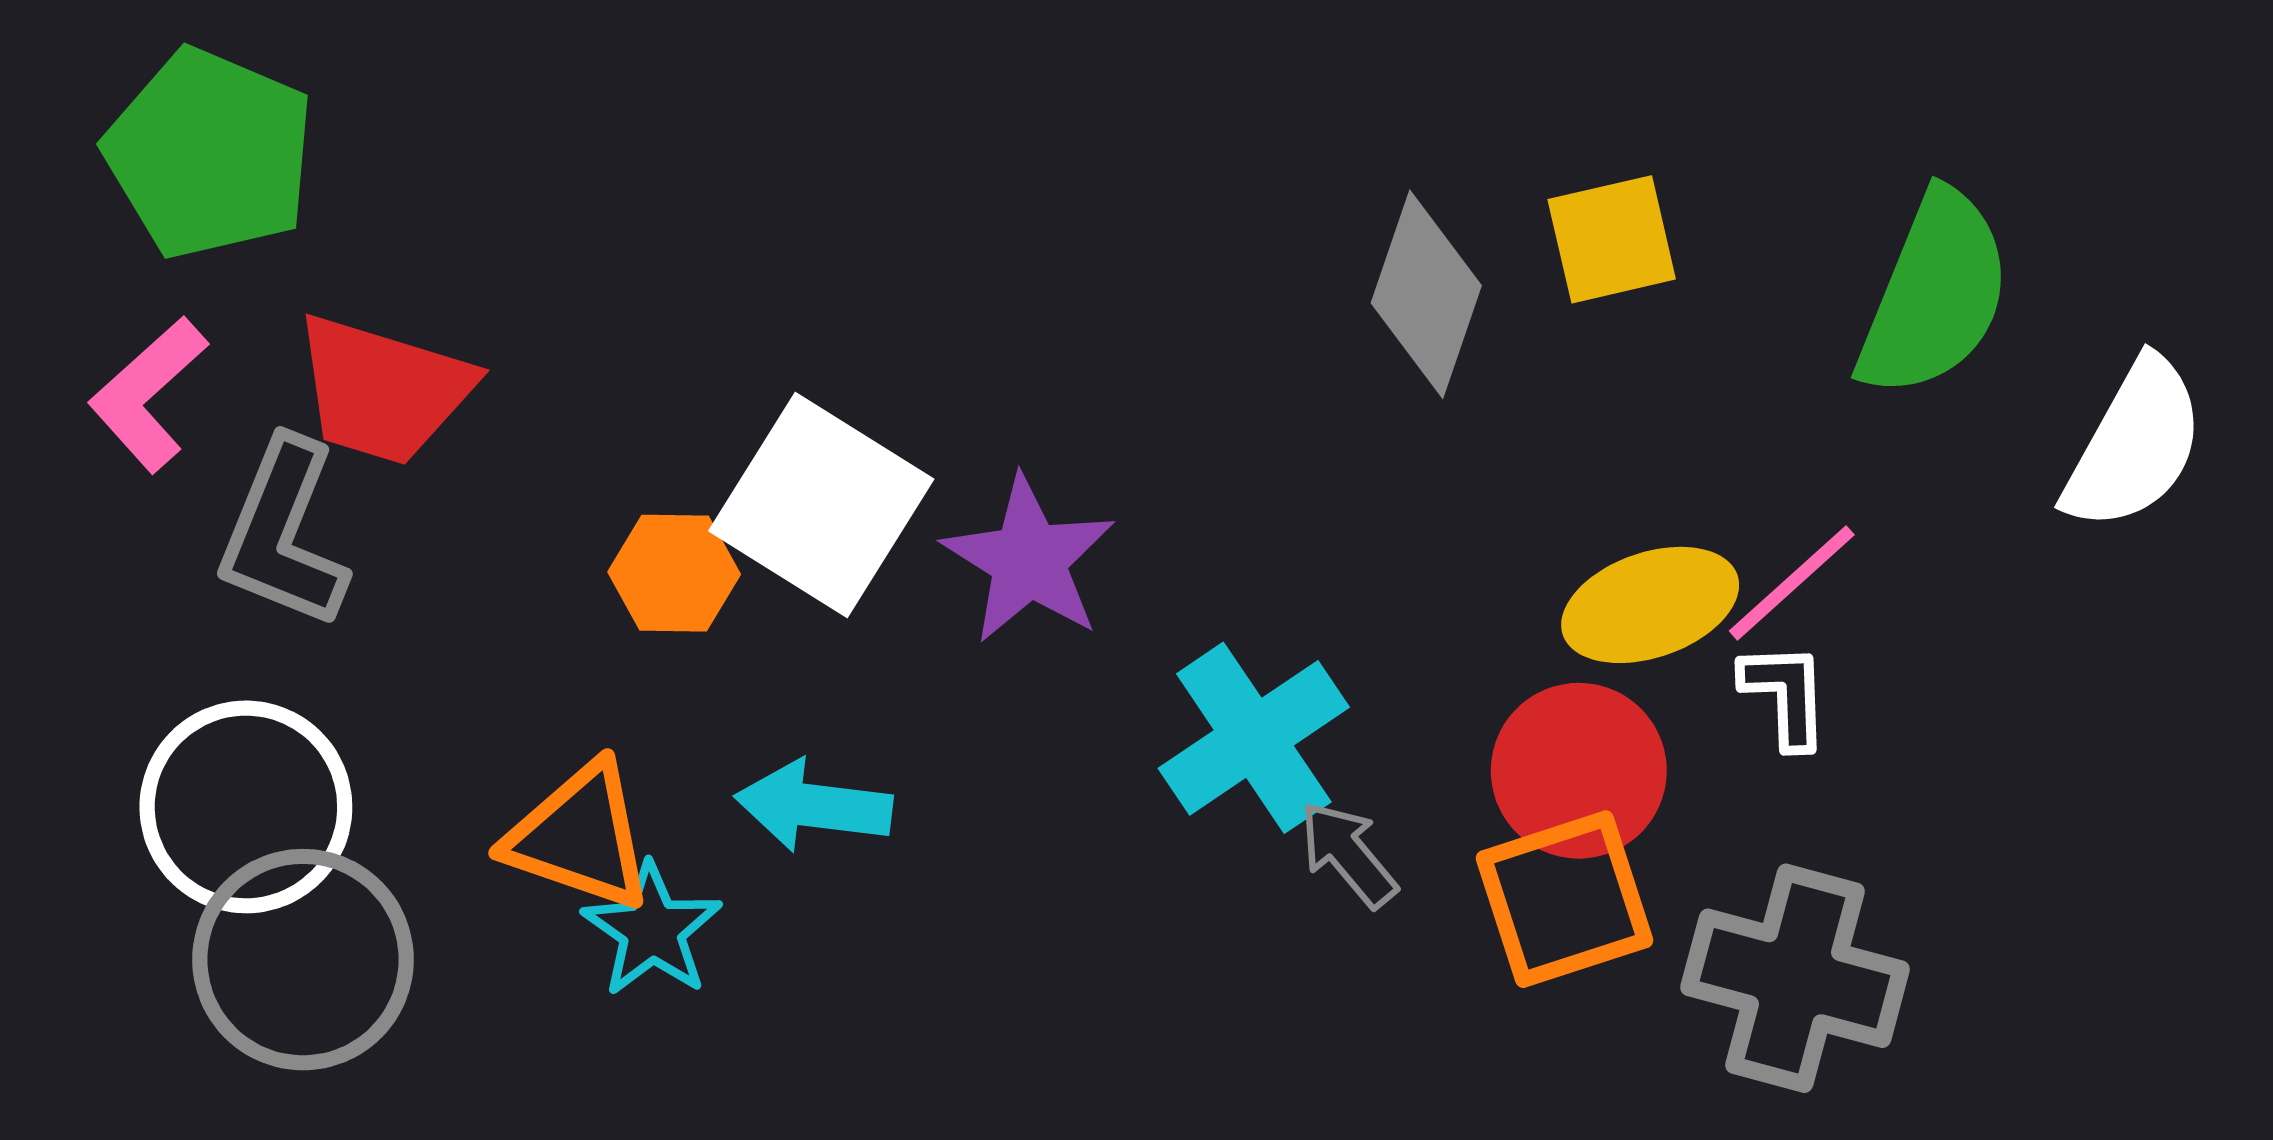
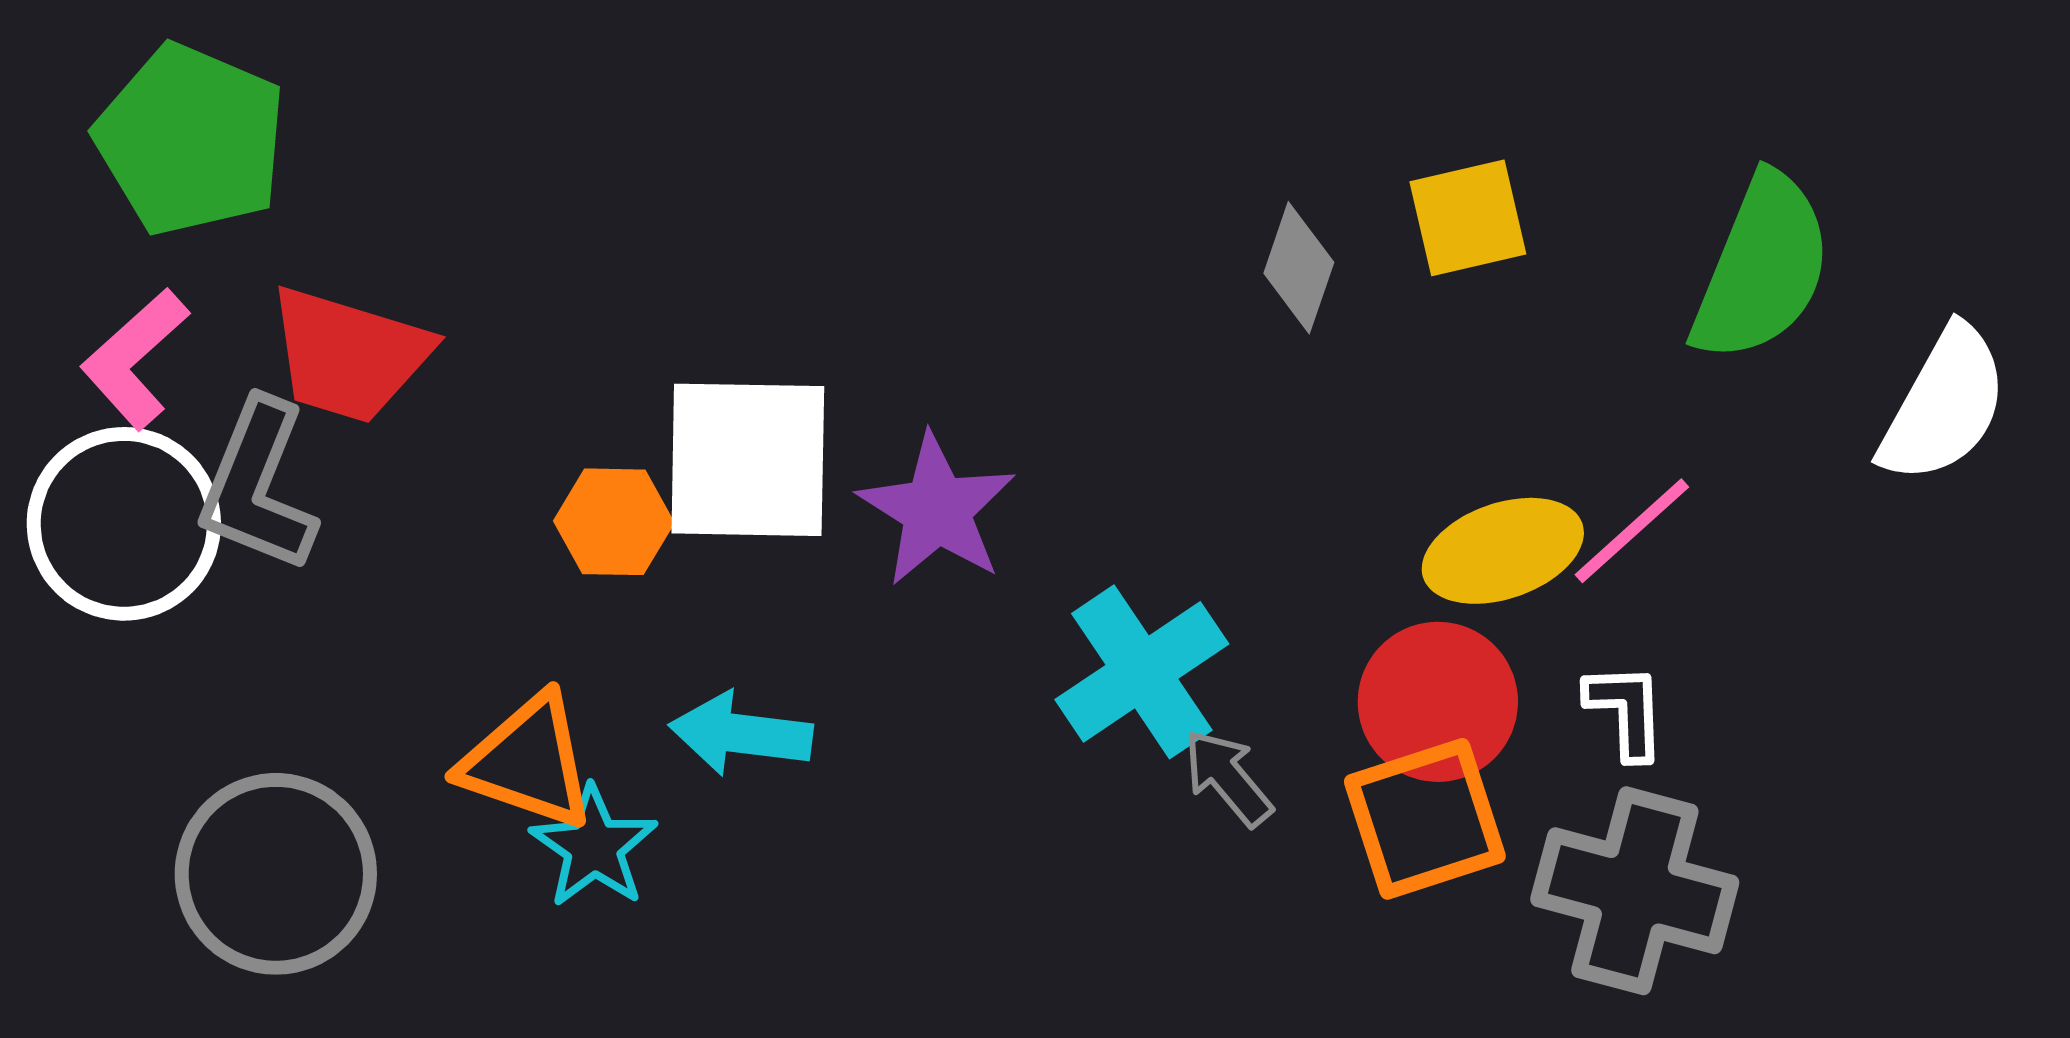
gray diamond: (1426, 294) -> (1299, 268), size x0.7
white square: (821, 505) -> (748, 460), turned -31
white L-shape: (1785, 695) -> (1626, 711), moved
white circle: (246, 807) -> (124, 524), moved

